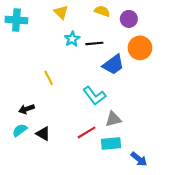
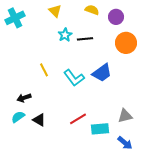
cyan cross: (16, 20) -> (15, 18), turned -30
blue trapezoid: (113, 65) -> (102, 73), moved
cyan L-shape: (94, 96) -> (74, 78), moved
gray triangle: (113, 119) -> (125, 116), moved

